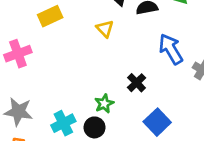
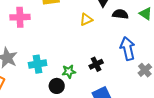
yellow triangle: (105, 29) -> (86, 19), turned 32
cyan cross: (63, 123) -> (38, 64), moved

